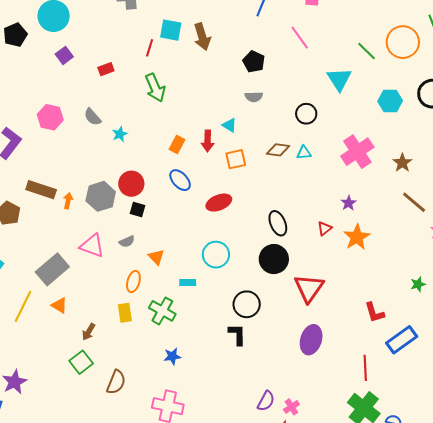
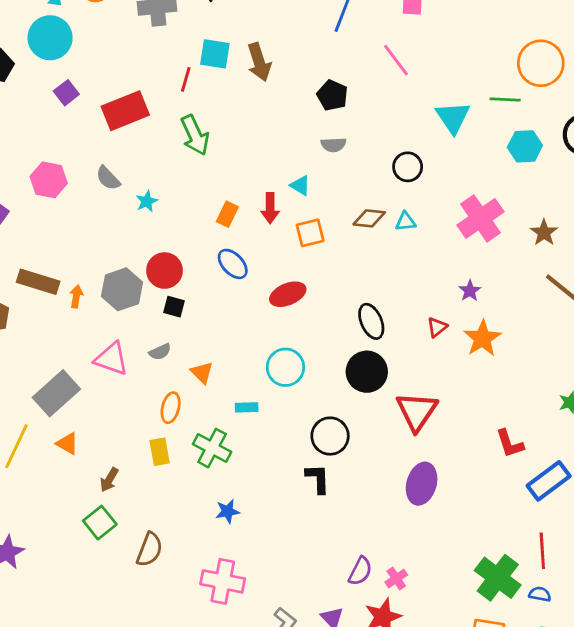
green line: (367, 51) -> (505, 99), moved, turned -40
red rectangle: (106, 69) -> (125, 111), size x2.0
red line: (365, 368) -> (542, 551), moved

